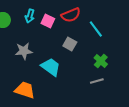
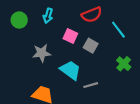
pink square: (48, 21) -> (70, 36), moved
gray line: (97, 81) -> (91, 85), moved

